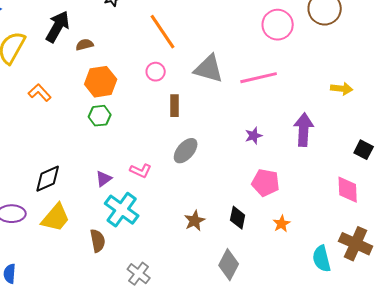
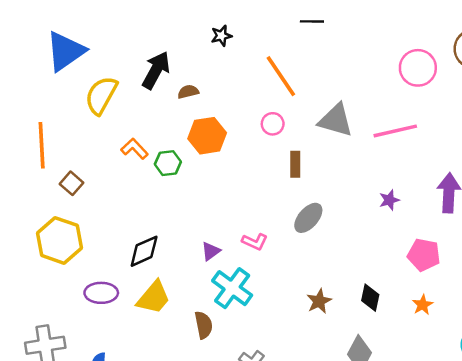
green hexagon: (100, 116) -> (168, 163), moved
pink pentagon: (266, 183) -> (424, 255), moved

